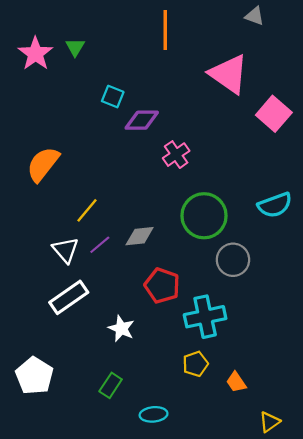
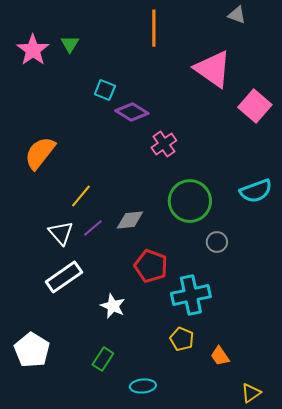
purple diamond: (142, 120) -> (132, 112), turned 32
gray circle: (233, 260) -> (217, 242), size x0.7
yellow pentagon: (195, 364) -> (182, 339), turned -30

